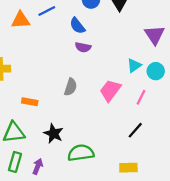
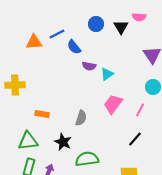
blue semicircle: (77, 26) -> (74, 47), moved
cyan triangle: (134, 65) -> (107, 74), moved
gray semicircle: (71, 87) -> (81, 118), moved

